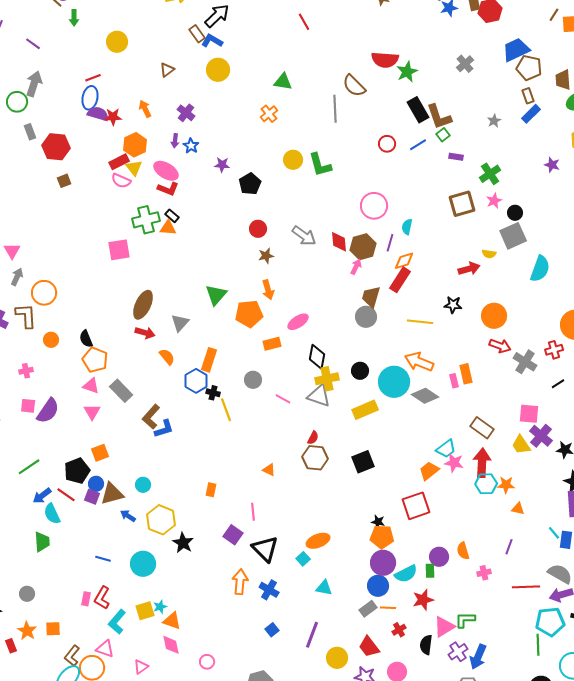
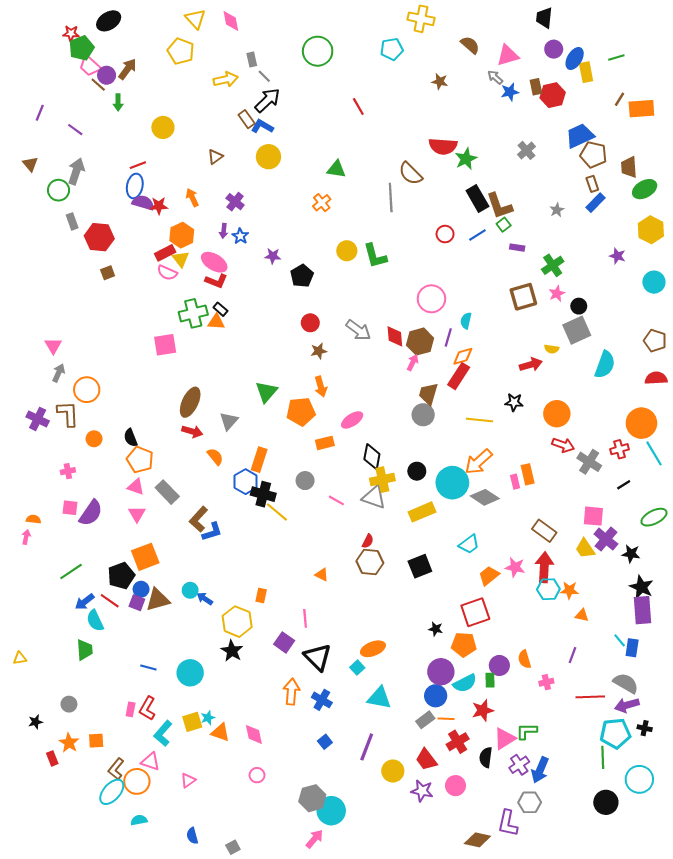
orange arrow: (419, 362) -> (478, 462), turned -64
black cross: (213, 393) -> (263, 494), size x1.6
yellow line: (226, 410) -> (277, 512), turned -30
cyan trapezoid: (446, 449) -> (469, 544), moved
orange square: (100, 453) -> (145, 557), size x1.5
blue arrow: (128, 516) -> (205, 599), moved
yellow hexagon: (161, 520) -> (237, 622), moved
orange pentagon: (382, 537) -> (464, 645), moved
cyan triangle: (324, 588) -> (379, 698), size x1.4
red cross: (399, 630) -> (458, 742), size x1.5
pink diamond: (171, 645) -> (254, 734), moved

